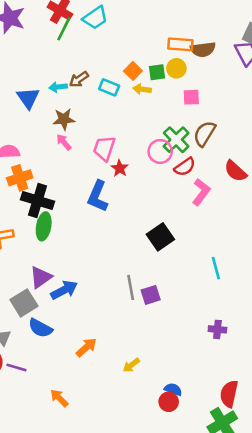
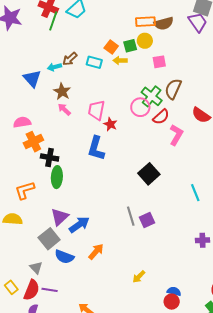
brown star: (64, 119) -> (62, 91), turned -30
black cross: (37, 200) -> (50, 157), size x0.7
orange arrow: (86, 347) -> (96, 252), moved

